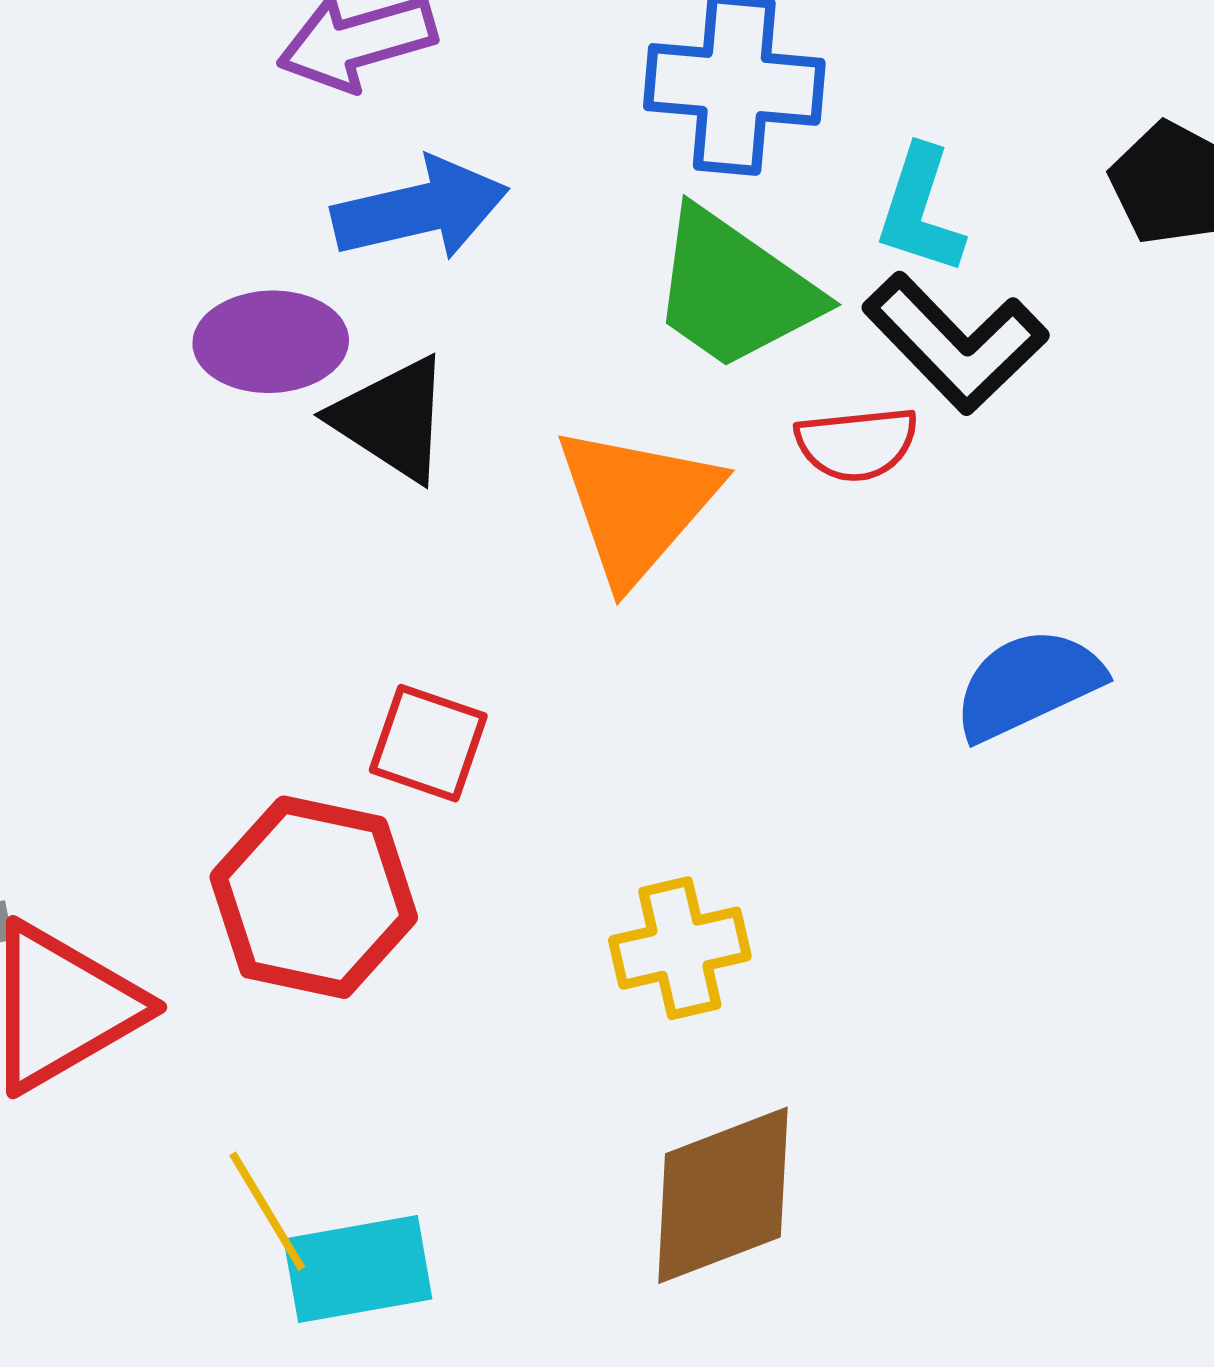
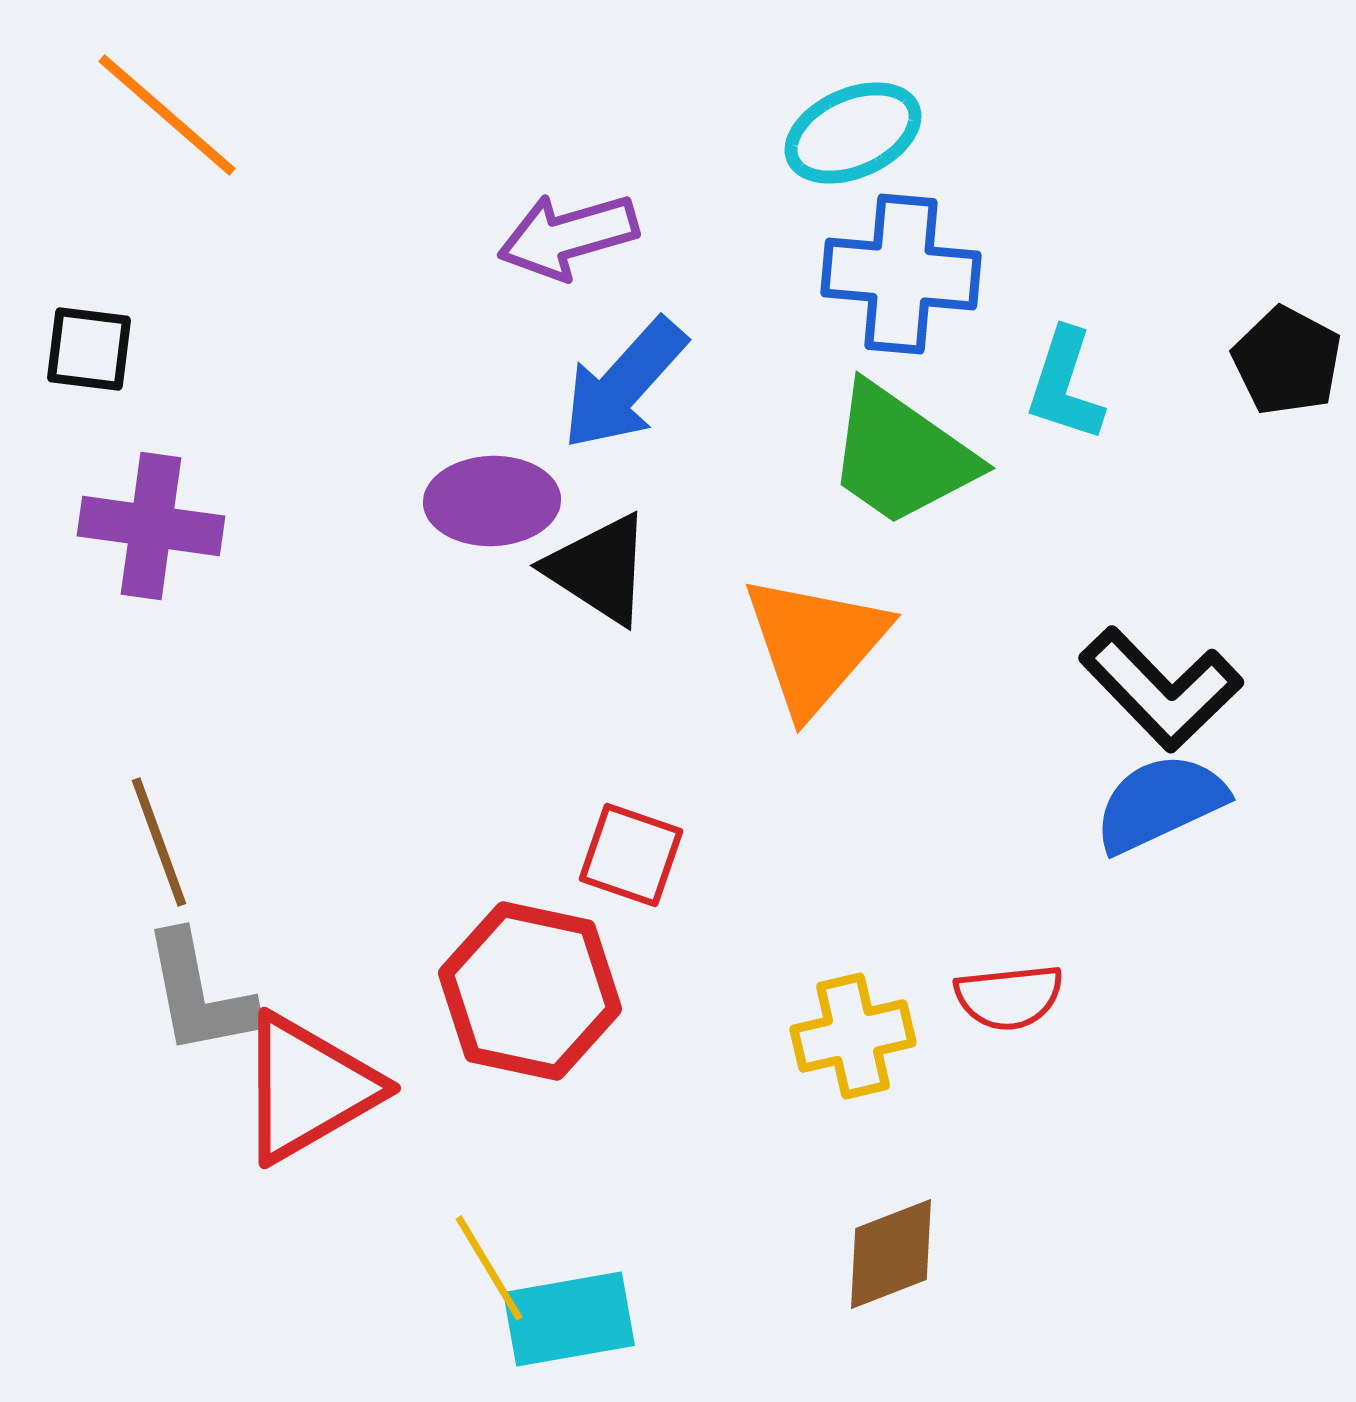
blue arrow: (420, 209) -> (624, 384), turned 145
black L-shape: (955, 343) -> (1161, 689), moved
red semicircle: (857, 444) -> (1009, 997), moved
brown diamond: (723, 1195) -> (891, 1254), size x0.7

